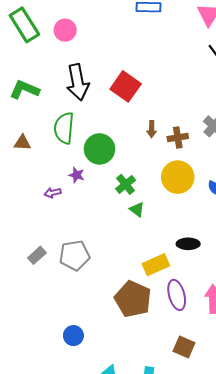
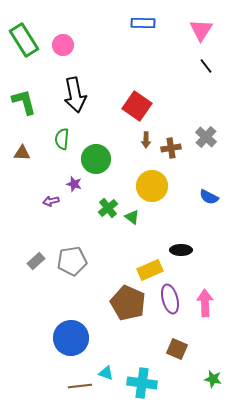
red square: (126, 86) -> (137, 106), moved
green L-shape: (24, 90) -> (24, 102), turned 52
green semicircle: (64, 128) -> (62, 139), size x0.7
yellow circle: (178, 177) -> (152, 186), moved
green cross: (126, 184) -> (108, 208), moved
blue circle: (73, 336) -> (71, 338), size x1.8

